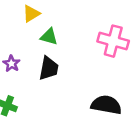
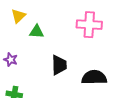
black trapezoid: (49, 68) -> (59, 65), moved

